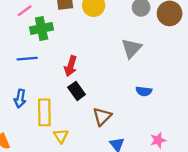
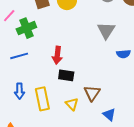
black rectangle: (77, 91) -> (66, 75), turned -35
blue semicircle: (144, 91) -> (123, 54), moved
yellow triangle: (61, 136) -> (72, 104), moved

